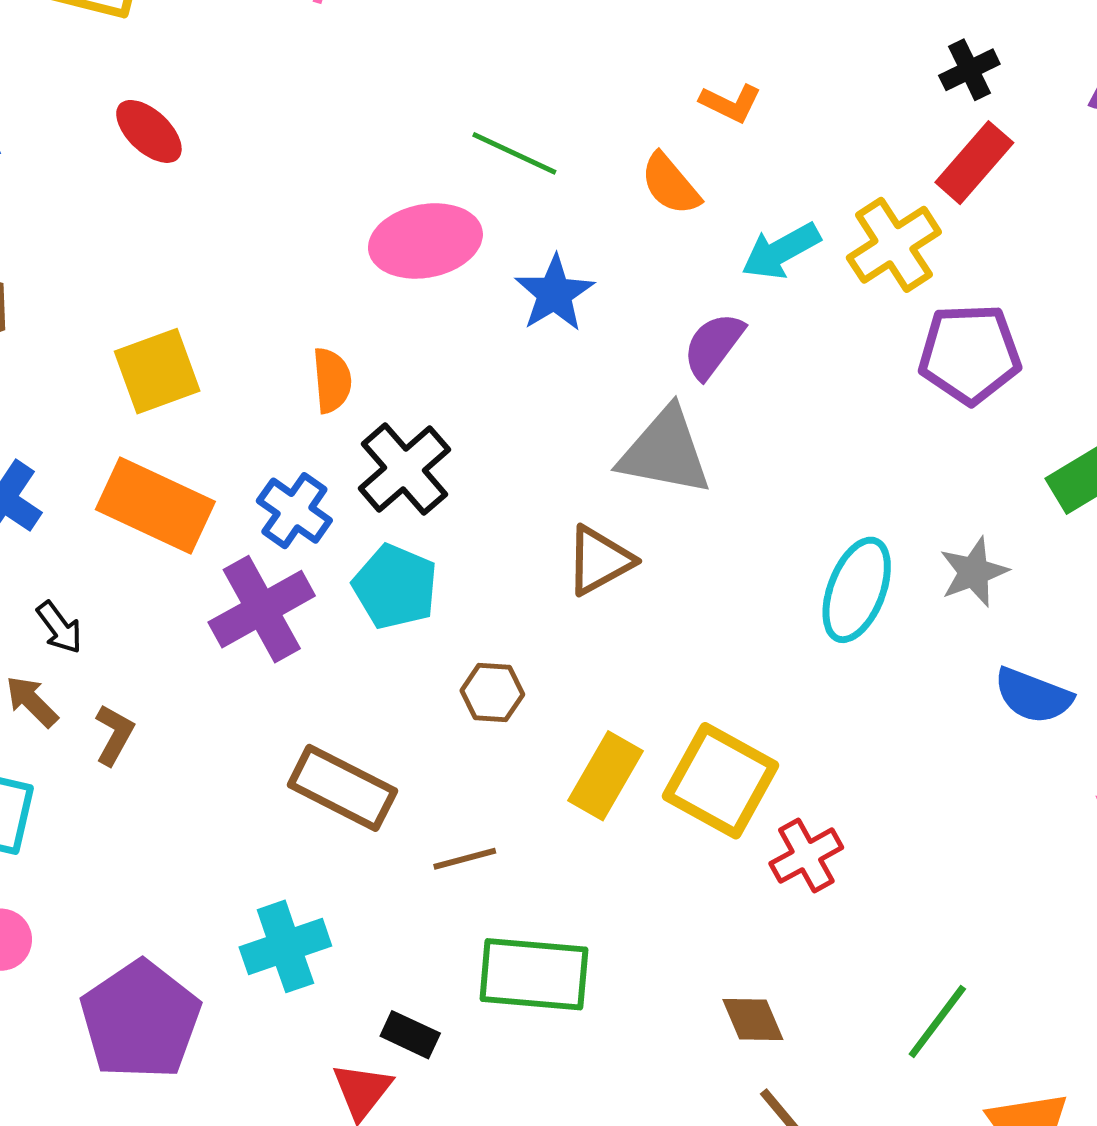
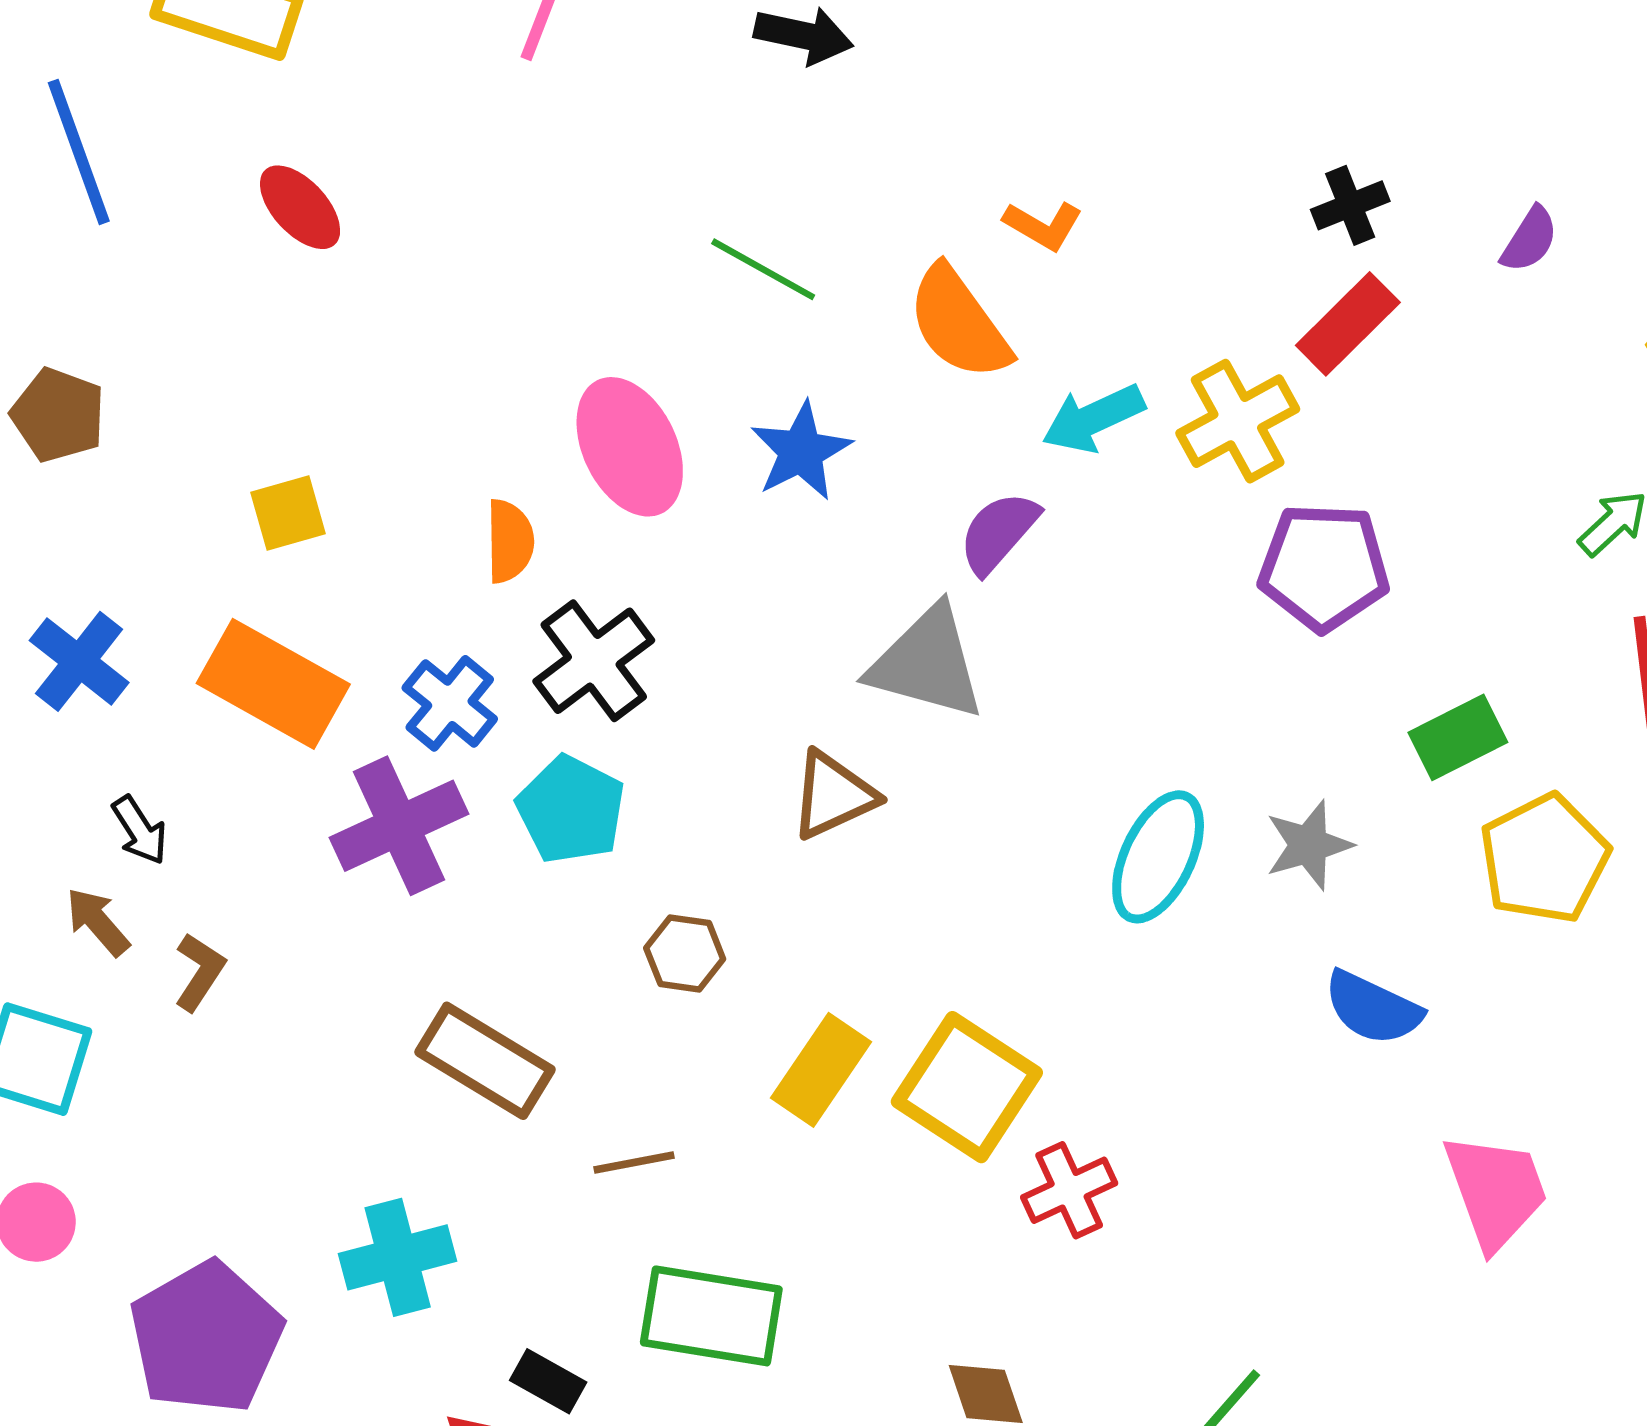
orange semicircle: (670, 184) -> (959, 323), size x1.4
pink ellipse: (425, 241) -> (630, 447), moved, turned 71
yellow square: (157, 371) -> (288, 513), size x0.7

